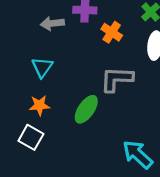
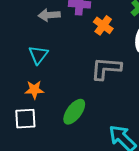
green ellipse: (86, 109) -> (74, 112), moved
white square: (31, 137) -> (25, 119), turned -35

